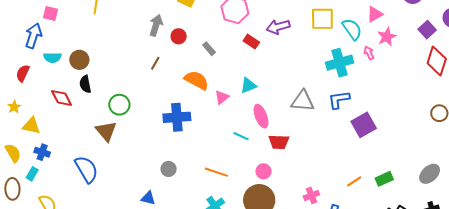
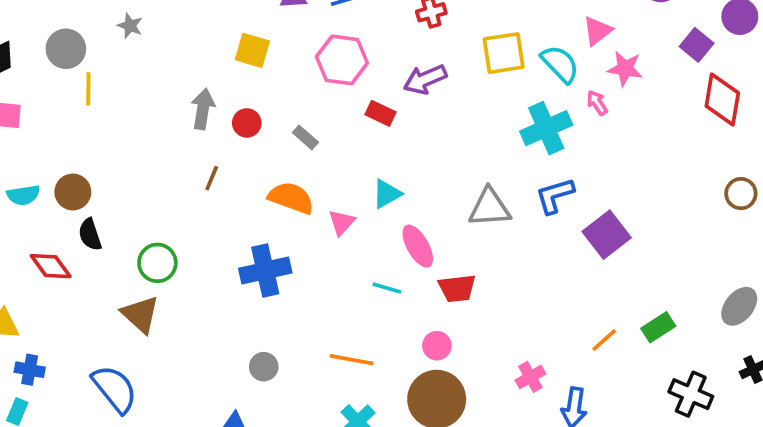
pink star: (387, 37) -> (625, 69), turned -30

